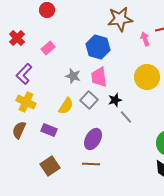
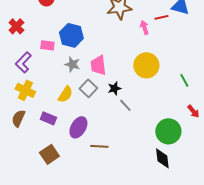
blue hexagon: (98, 47) -> (71, 35), moved
pink rectangle: (48, 48) -> (47, 45), moved, turned 48
purple ellipse: (93, 139) -> (78, 127), moved
brown line: (91, 164) -> (99, 146), moved

